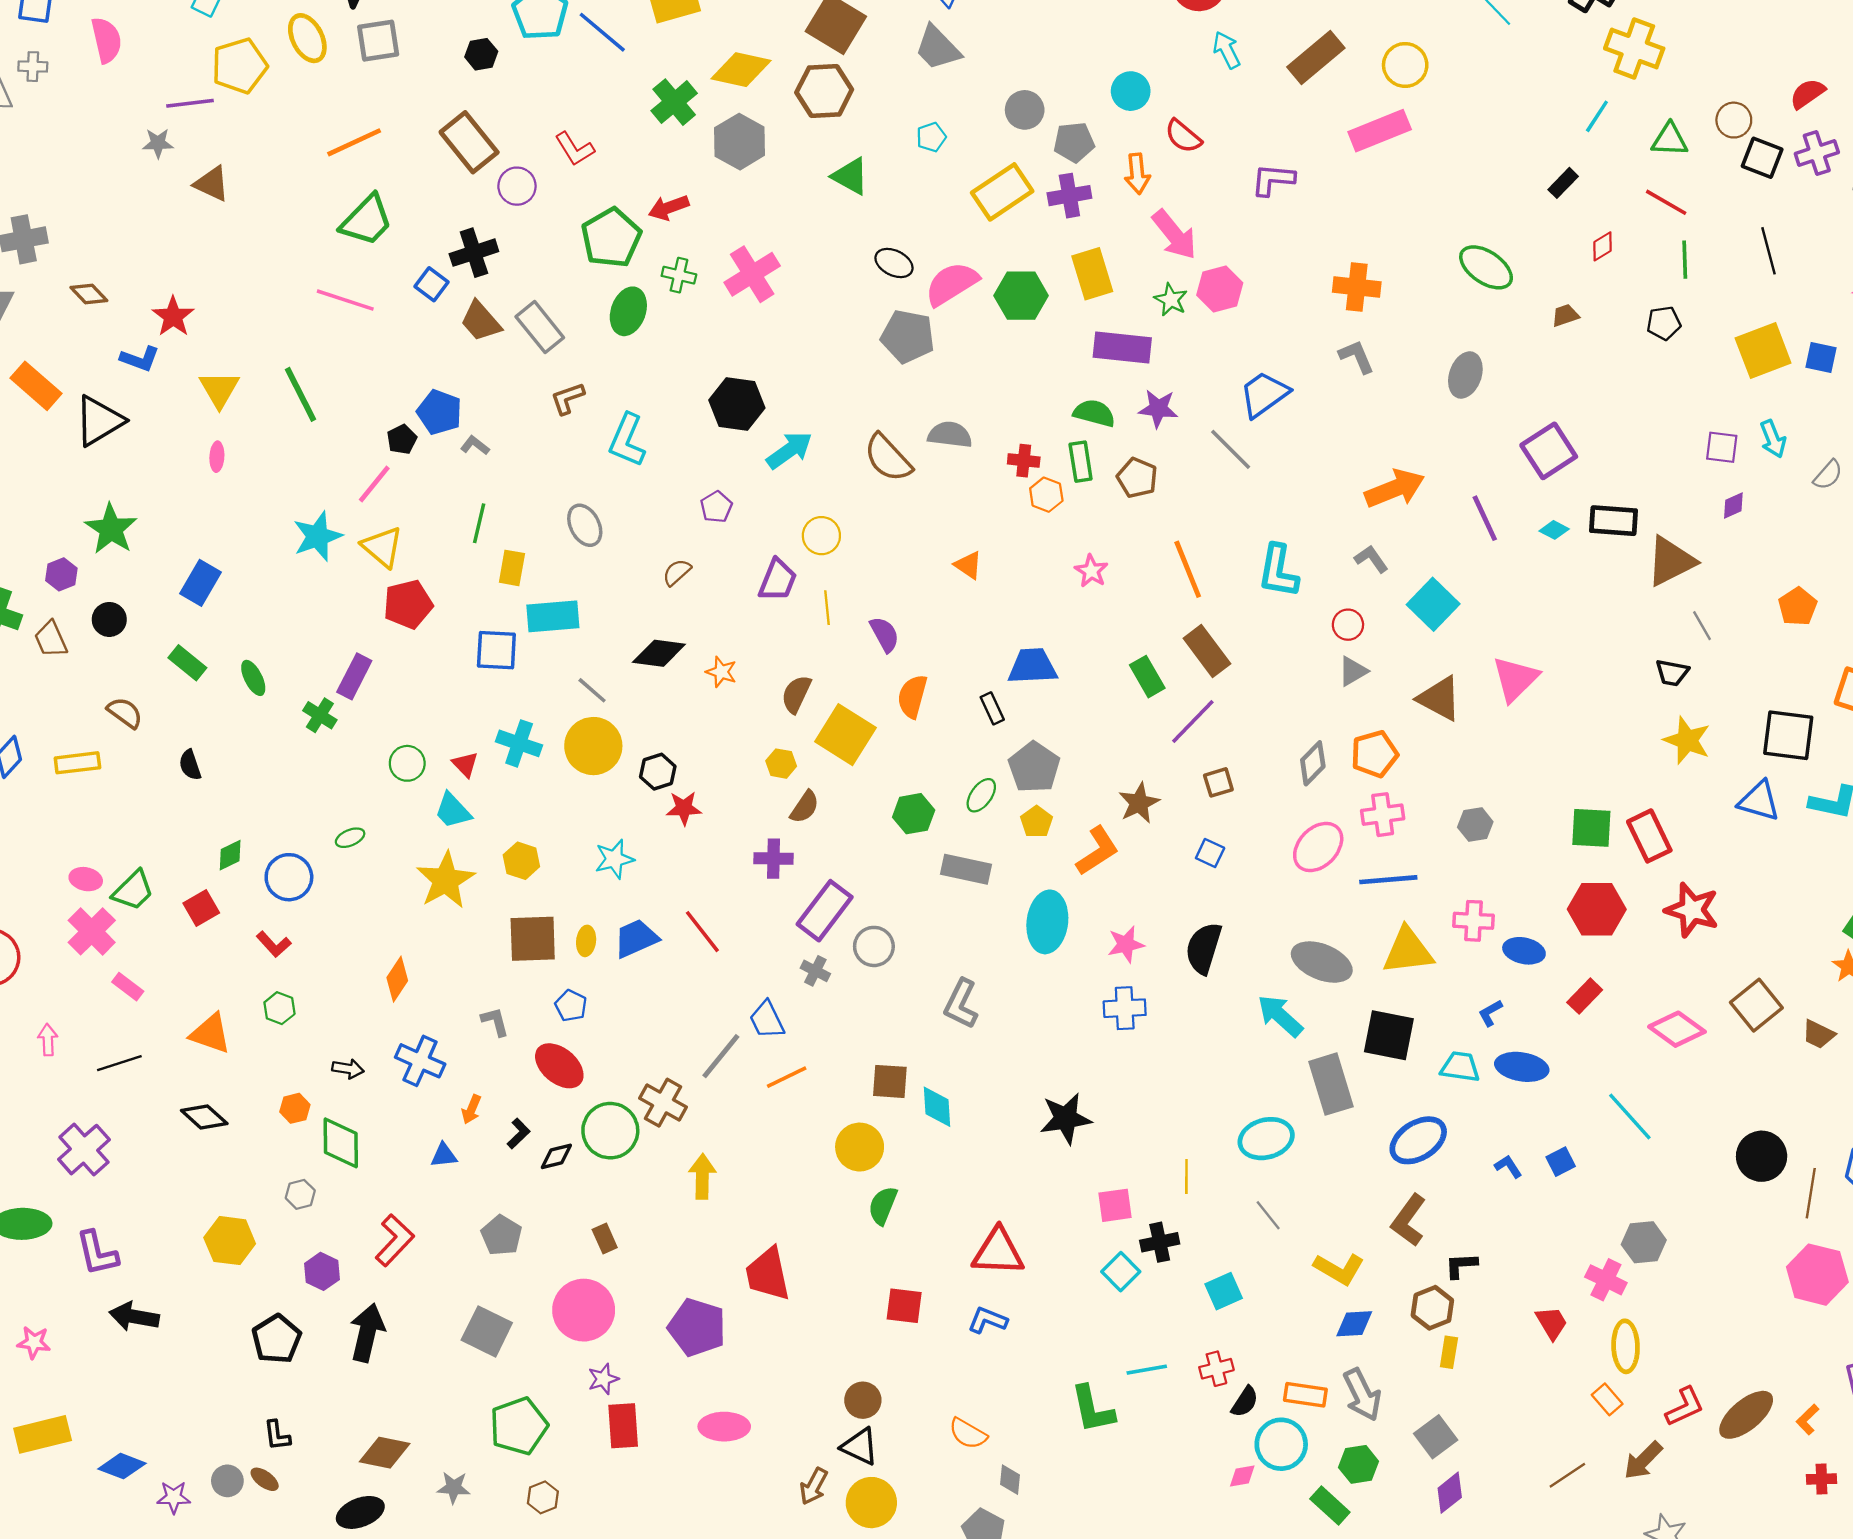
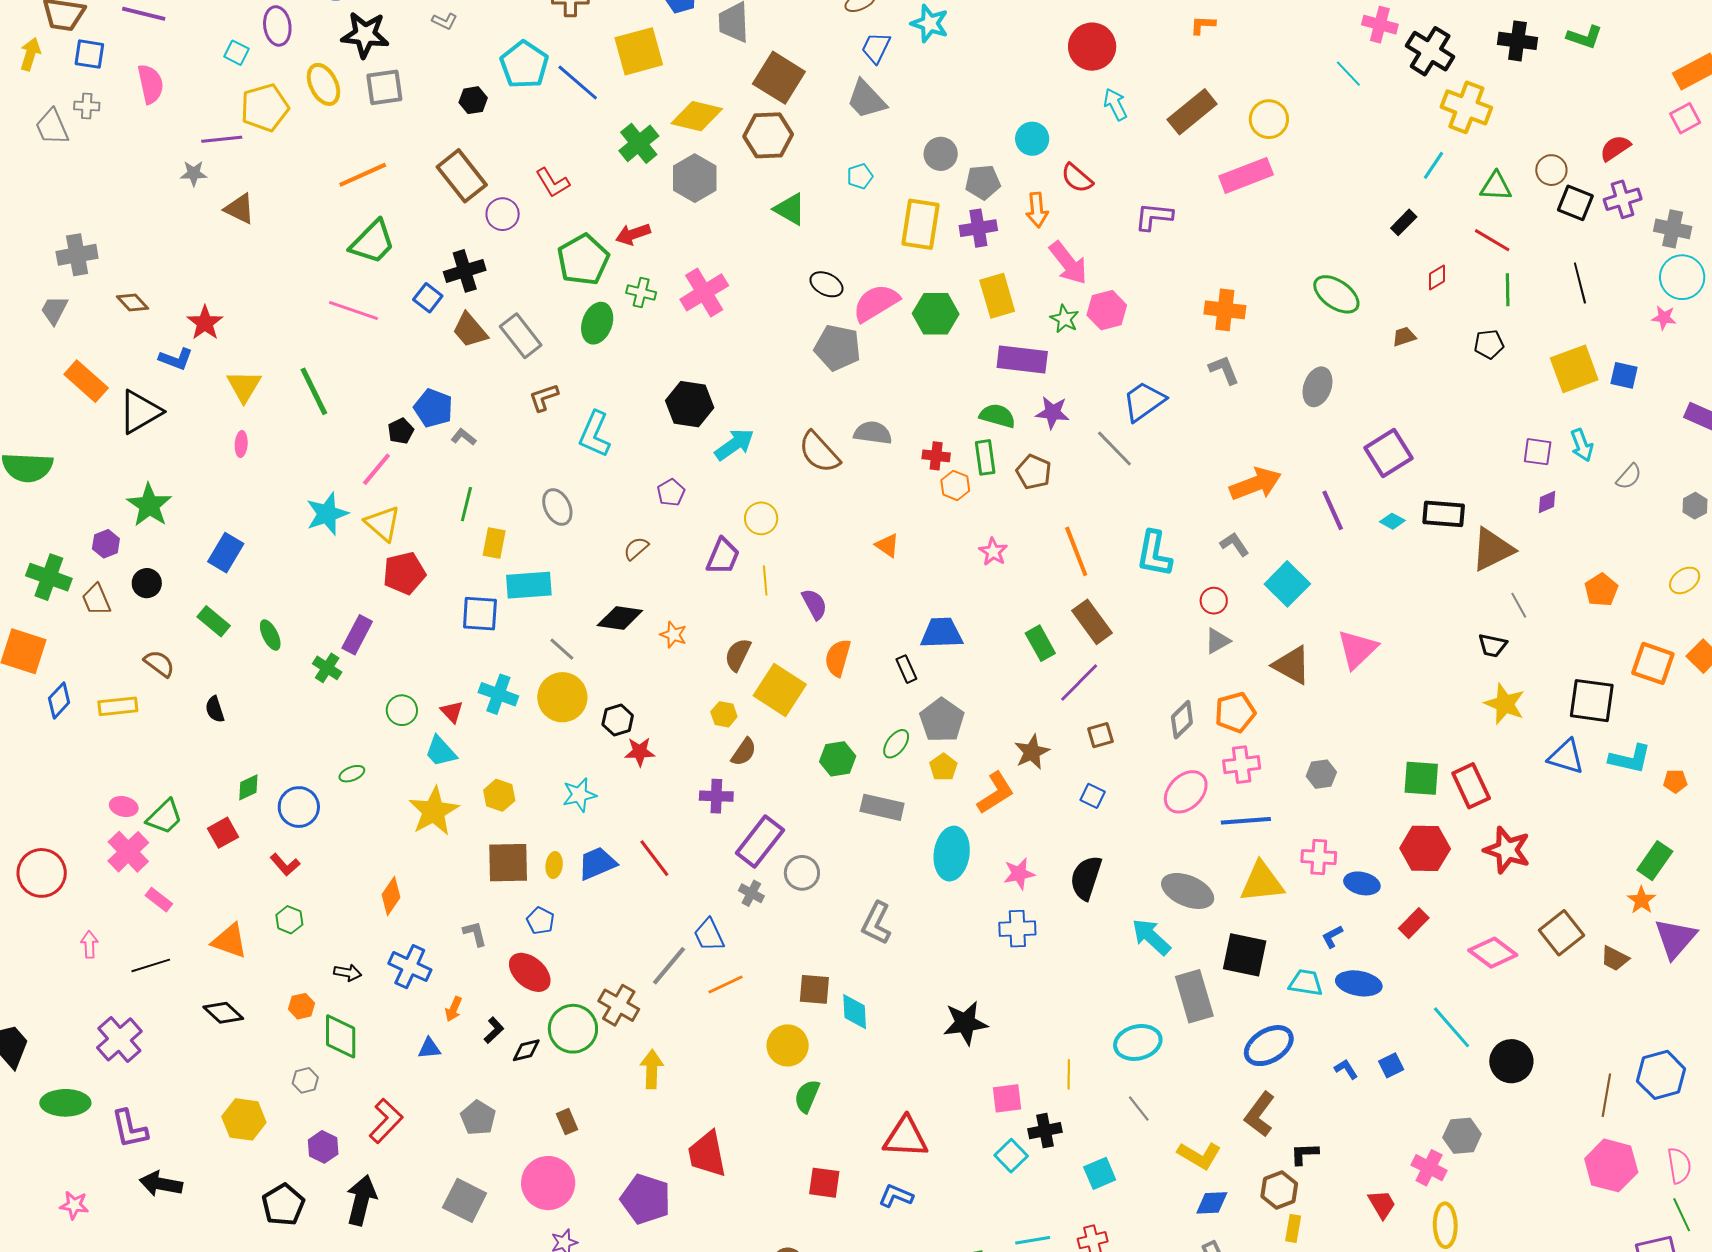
yellow rectangle: (1002, 192) -> (920, 224), turned -48
black circle: (1762, 1156) -> (1511, 1061), moved

